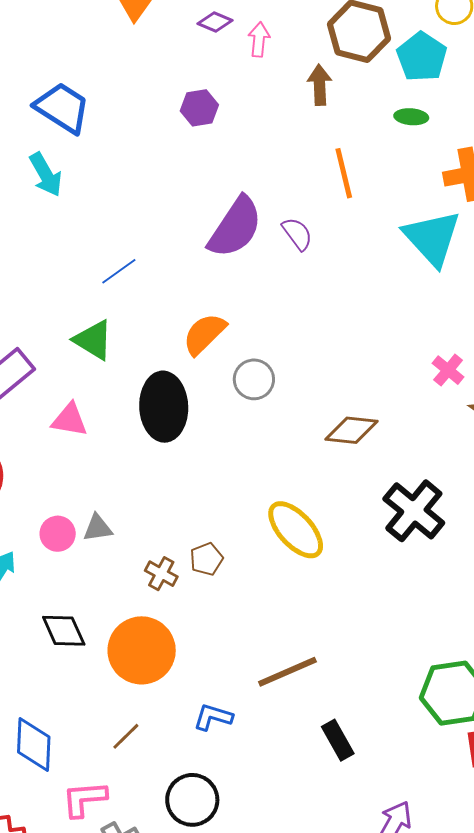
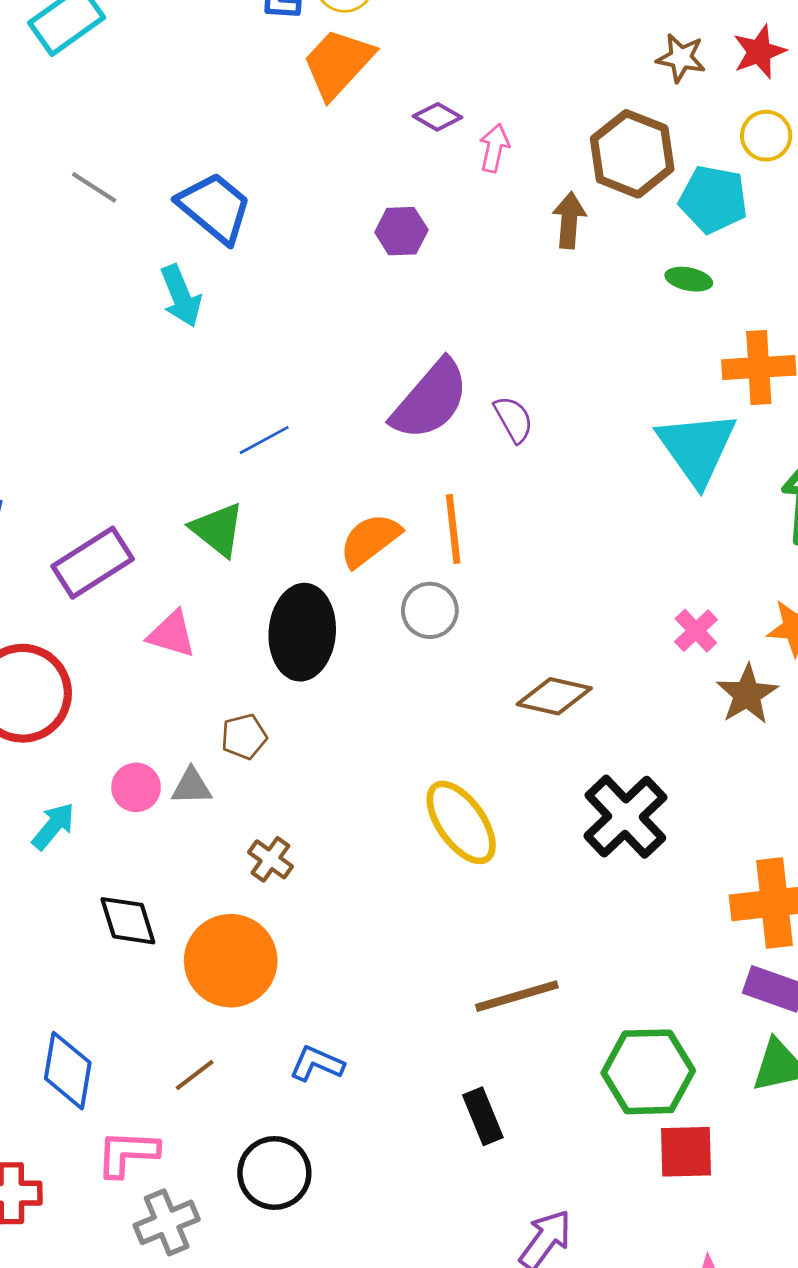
cyan pentagon: (422, 57) -> (713, 199), turned -30
orange line: (344, 173) -> (453, 529), moved
brown pentagon: (206, 559) -> (244, 737), moved
brown line: (287, 672) -> (517, 996), moved

